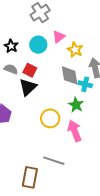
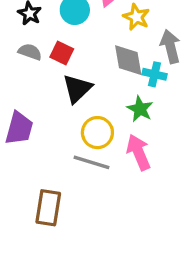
black triangle: (28, 87) -> (77, 88), moved
gray line: (54, 161) -> (91, 162), moved
brown rectangle: (30, 177) -> (48, 208), moved

